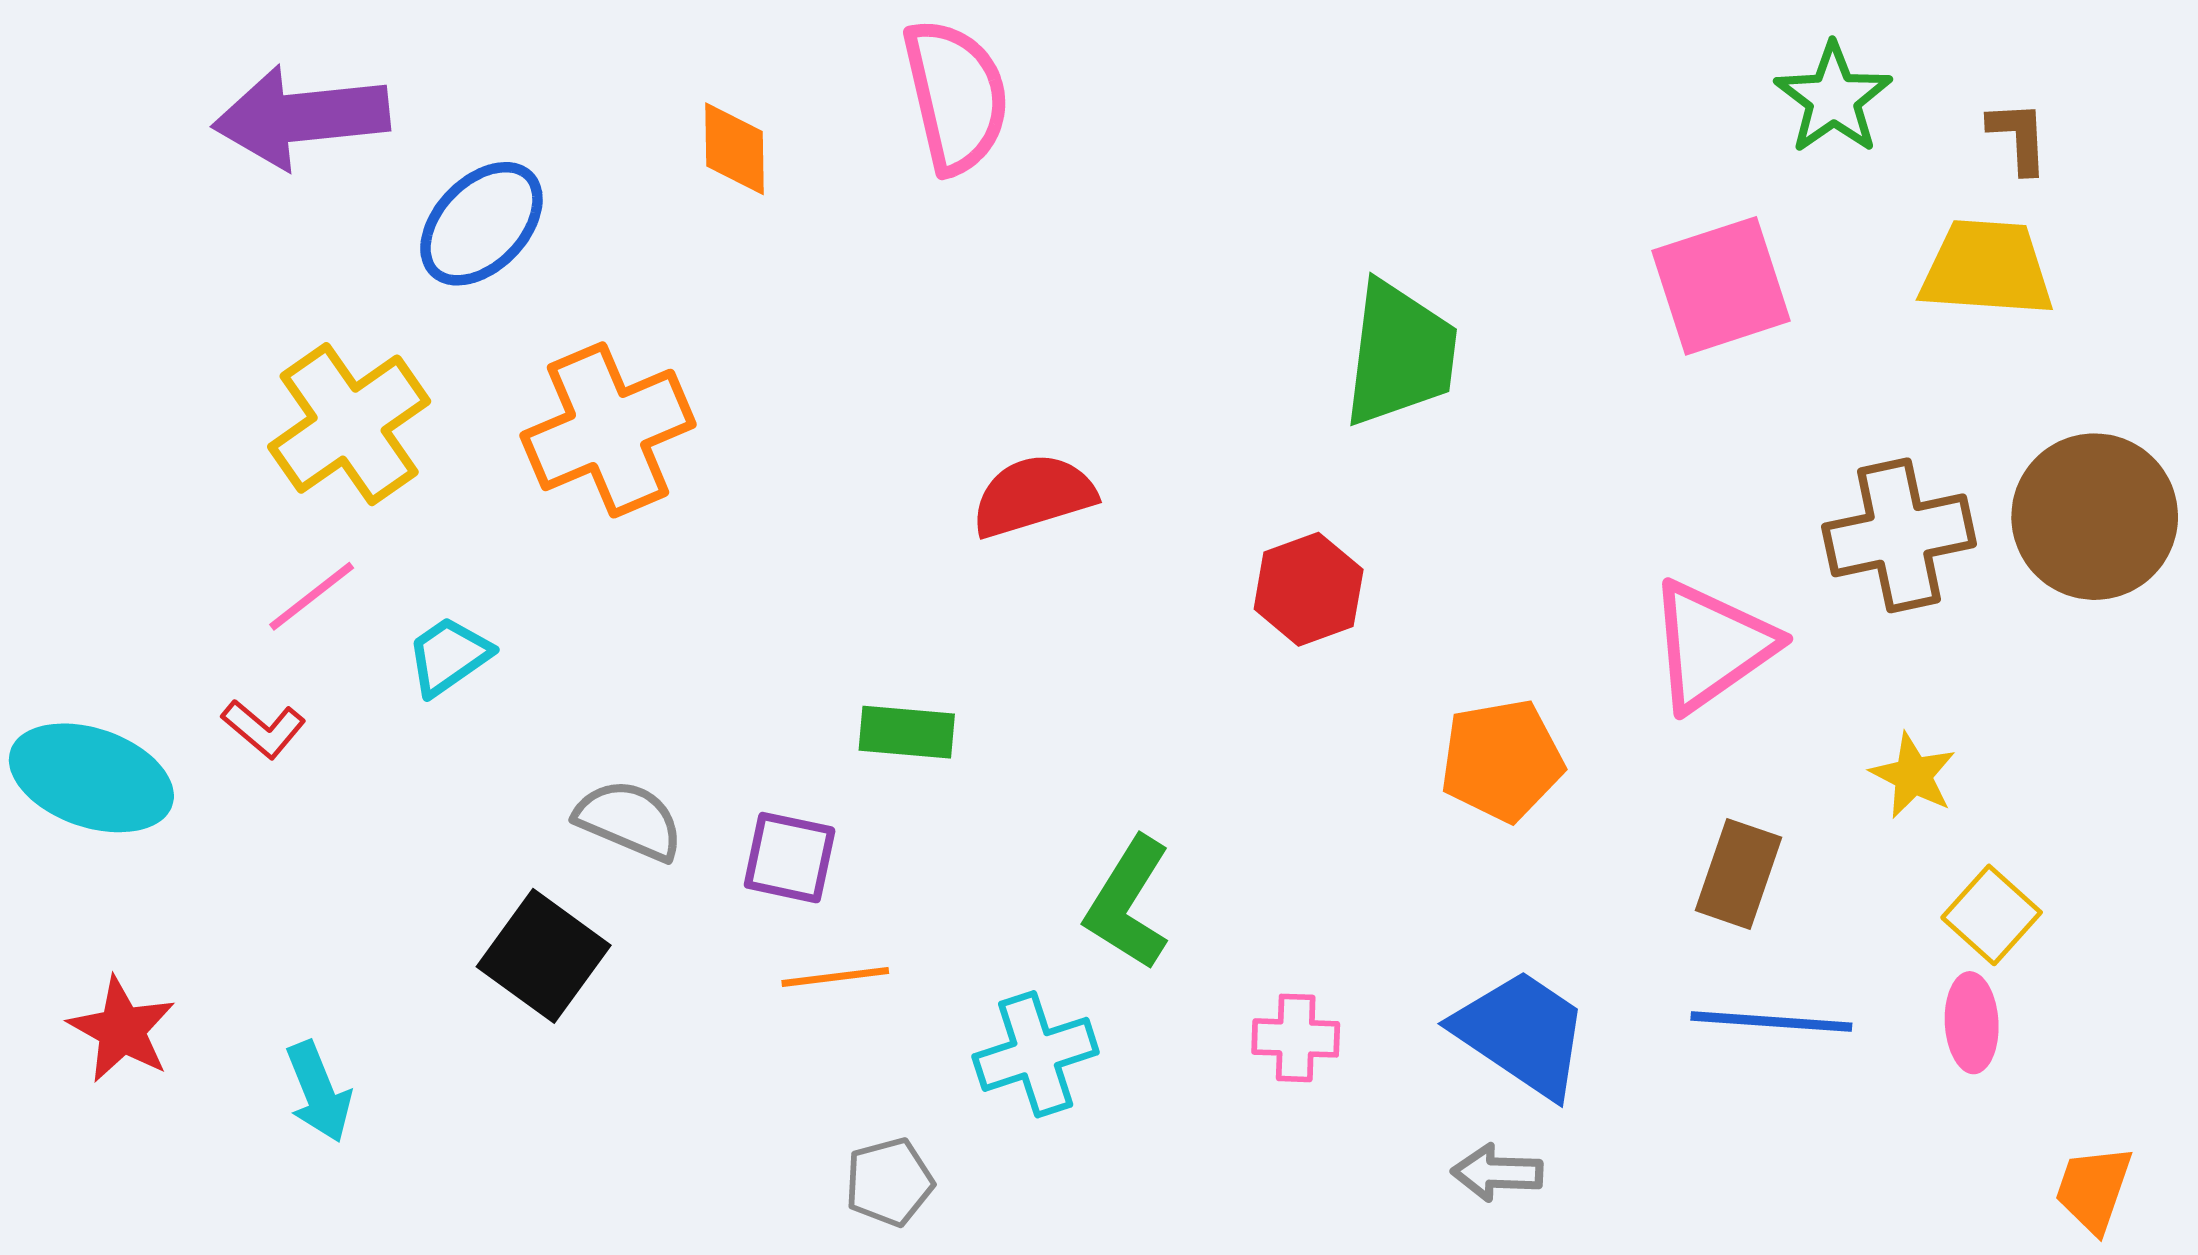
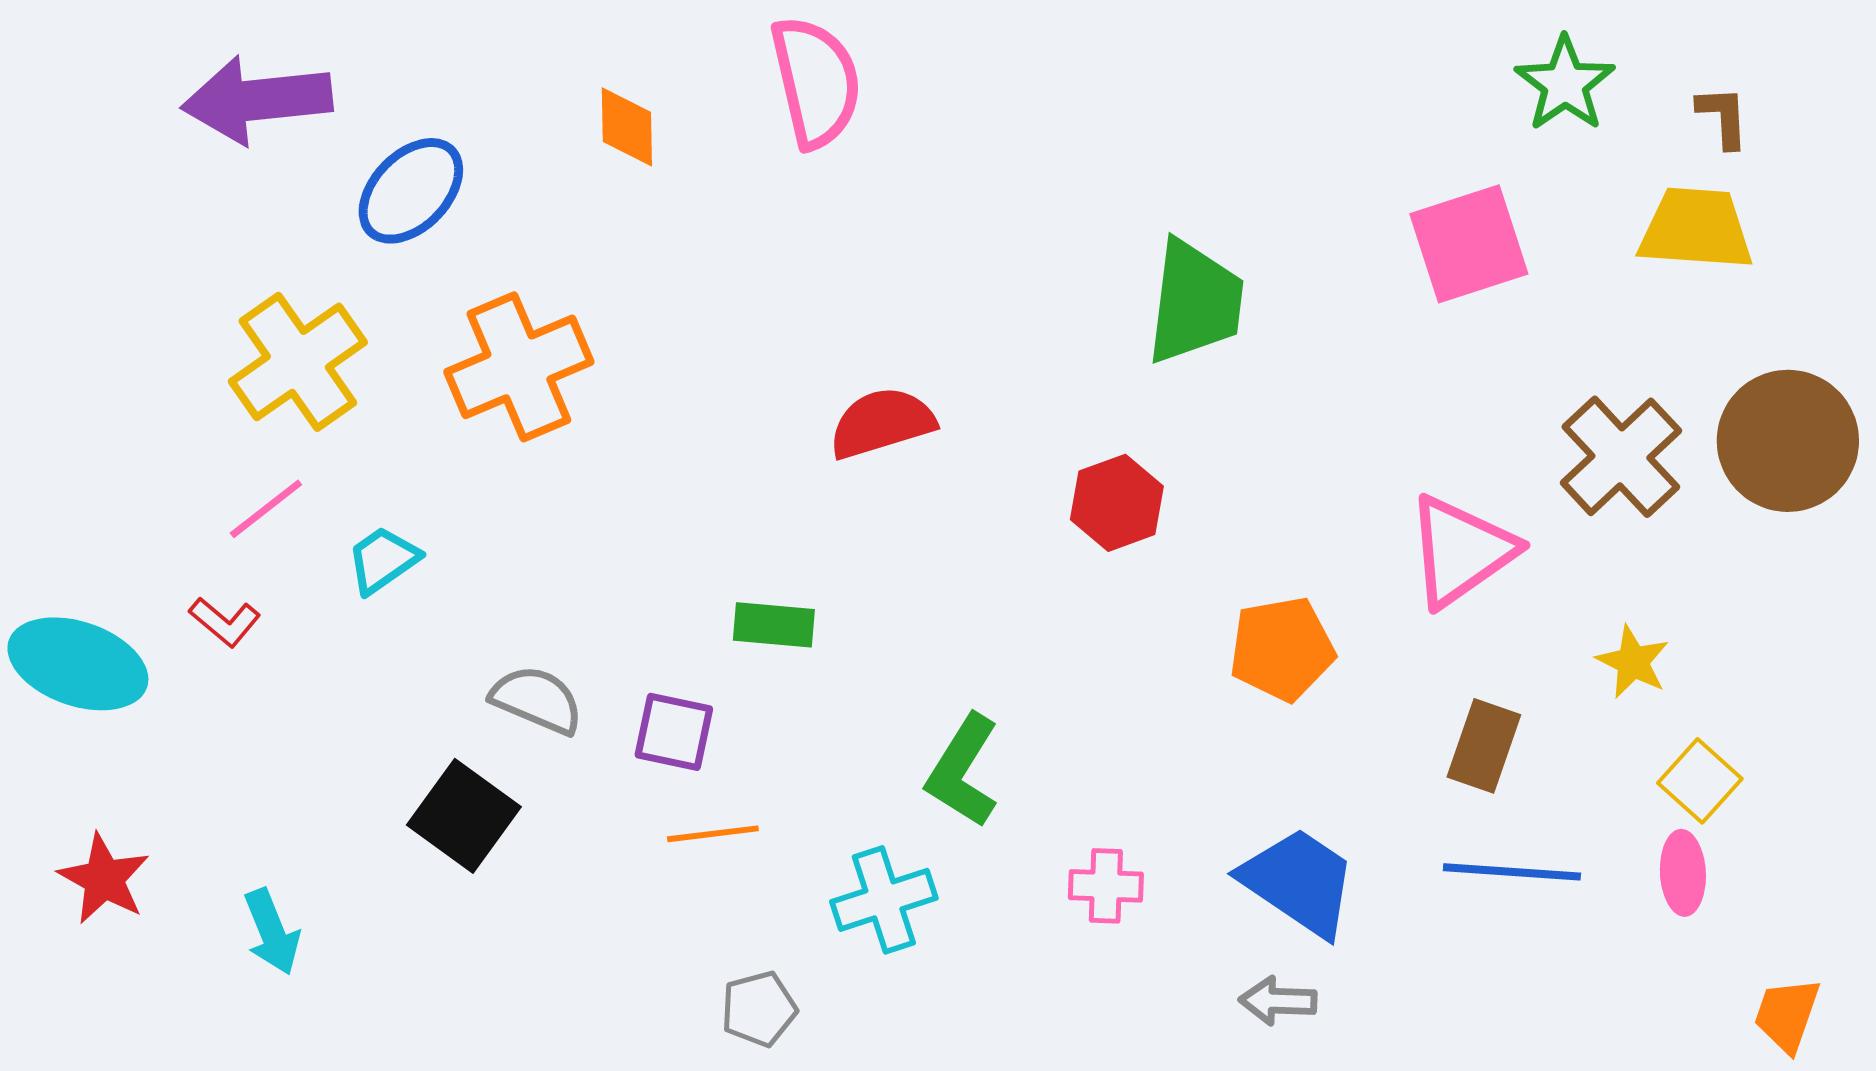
brown cross: (1899, 535) -> (1621, 457), turned -31

